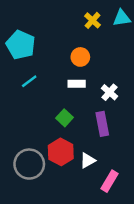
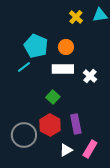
cyan pentagon: (21, 45) -> (36, 46), moved
white rectangle: (77, 84) -> (63, 69), size x1.5
purple rectangle: (102, 124) -> (76, 124), moved
white triangle: (88, 160) -> (66, 150), moved

